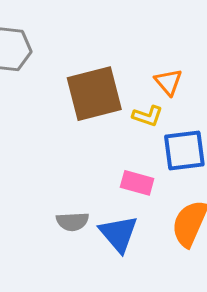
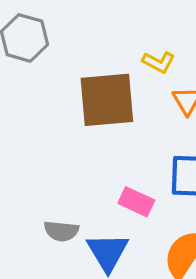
yellow L-shape: (148, 116) -> (159, 62), moved

